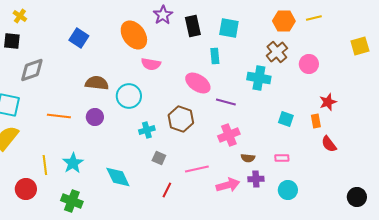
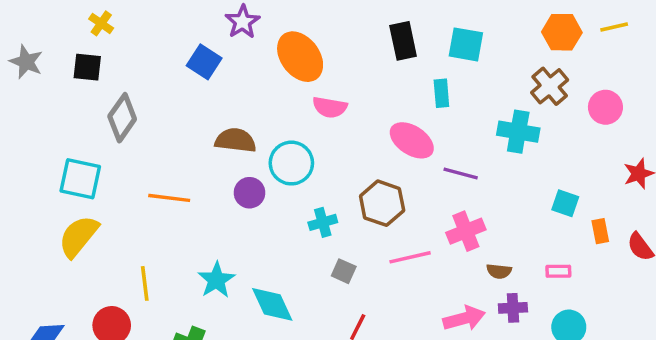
purple star: (163, 15) -> (243, 22), moved
gray diamond: (32, 70) -> (122, 118), turned -36
purple circle: (95, 117) -> (250, 193), moved
orange rectangle: (316, 121) -> (600, 231), moved
cyan star: (73, 163) -> (216, 280), moved
pink line: (197, 169) -> (410, 257), moved

